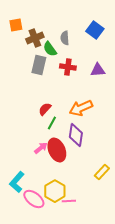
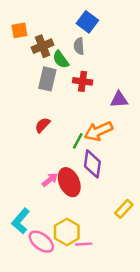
blue square: (95, 30) -> (87, 22), moved
purple triangle: (98, 70) -> (119, 100), moved
red semicircle: (45, 109) -> (43, 125), moved
green line: (52, 123) -> (78, 141), moved

